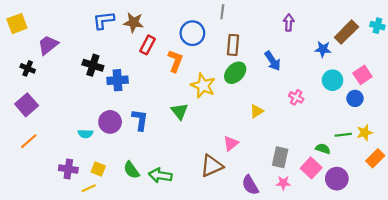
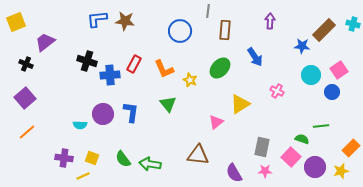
red rectangle: (147, 45) -> (134, 64), moved
brown rectangle: (233, 45) -> (225, 30), moved
orange L-shape: (175, 61) -> (164, 69), moved, turned 135
yellow star: (203, 86) -> (190, 80), size x0.6
yellow triangle: (257, 111) -> (240, 104), size x1.5
yellow star: (365, 133) -> (341, 171), moved
pink triangle: (231, 143) -> (216, 122), moved
brown triangle: (212, 166) -> (198, 155), turned 30

